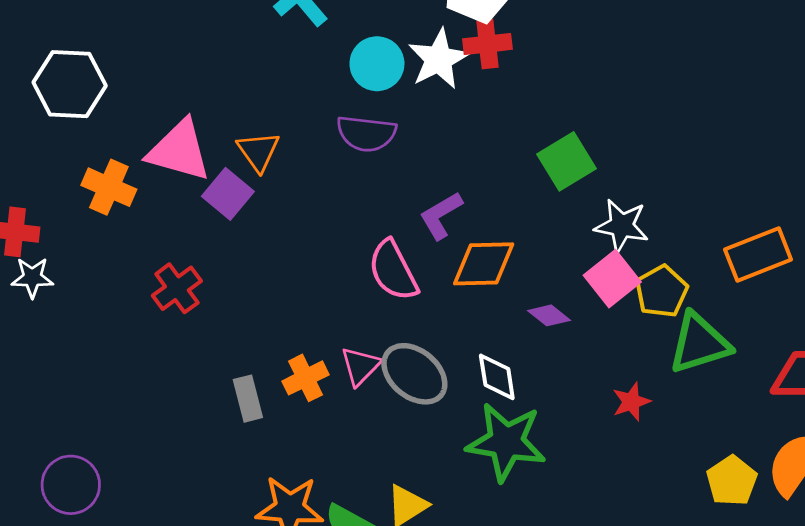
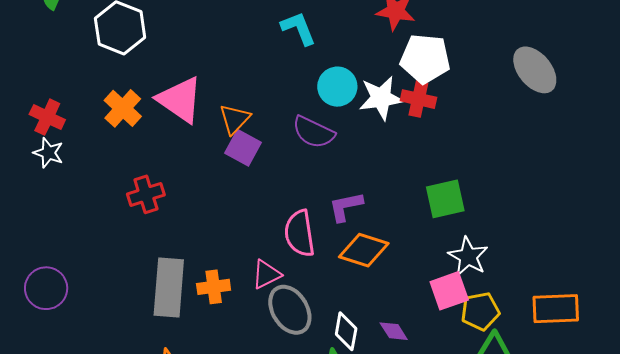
purple square: (228, 194) -> (243, 148), moved, turned -30
purple diamond: (549, 315) -> (394, 331), moved
pink triangle: (360, 366) -> (266, 274), moved
gray rectangle: (248, 399) -> (169, 287), size x1.8
purple circle: (71, 485) -> (46, 288), moved

